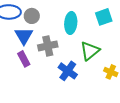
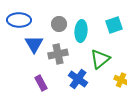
gray circle: (32, 16) -> (59, 24), moved
purple rectangle: (24, 59) -> (41, 83), moved

